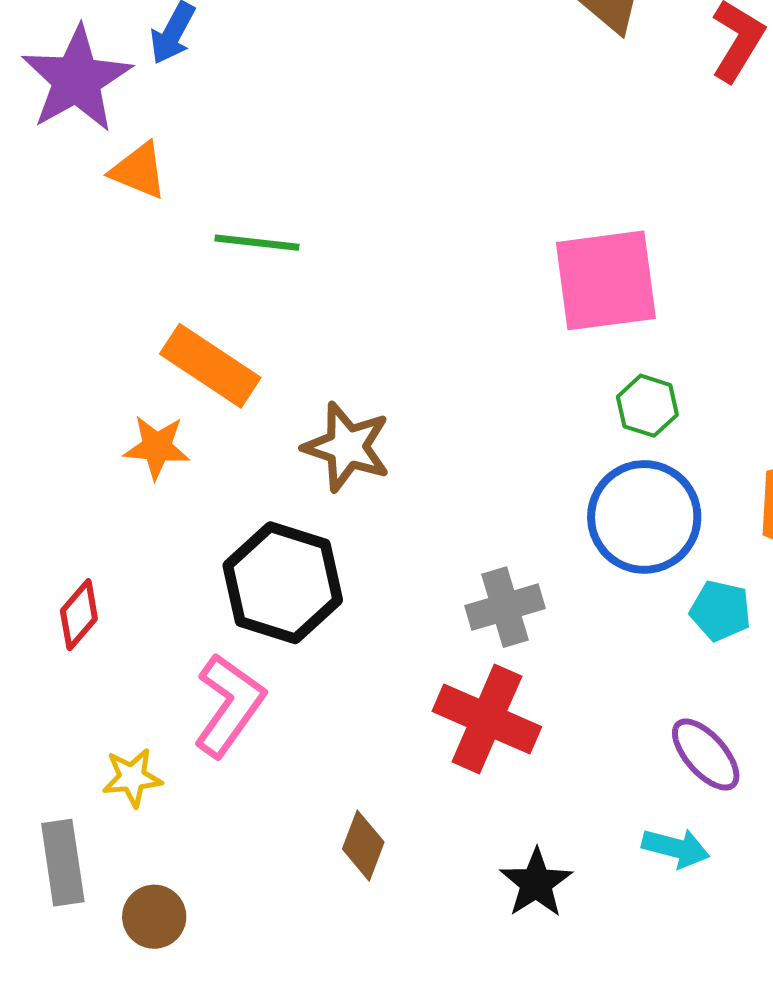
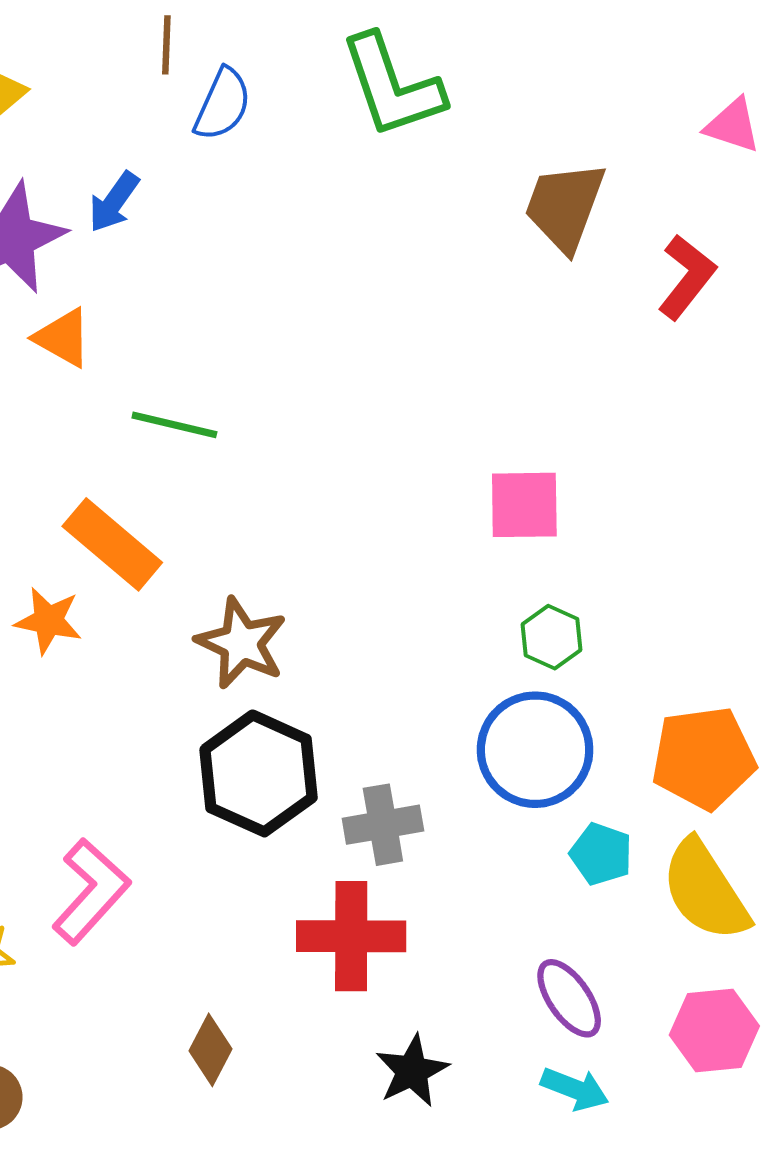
pink square: (606, 280) -> (524, 505), size x0.7
black hexagon: (283, 583) -> (259, 773), moved
red cross: (487, 719) -> (351, 936), turned -30
cyan arrow: (676, 848) -> (575, 1089), moved
black star: (536, 883) -> (412, 1071), moved

